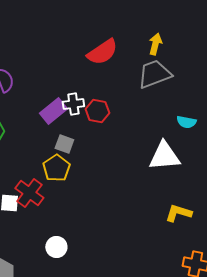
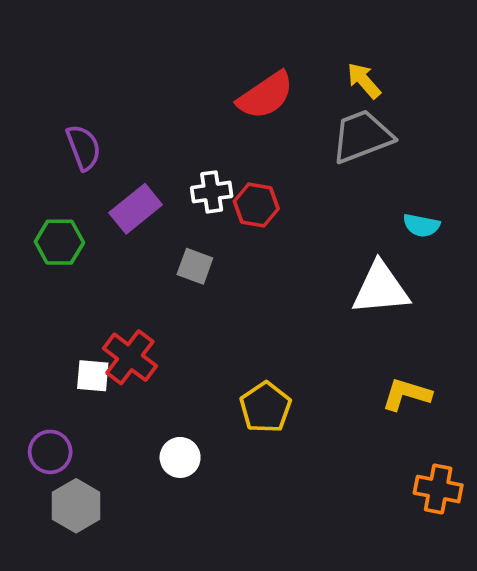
yellow arrow: (155, 44) -> (364, 81), turned -55
purple rectangle: (53, 111) -> (136, 209), moved
yellow pentagon: (56, 168) -> (265, 407), moved

